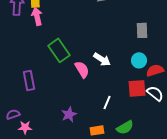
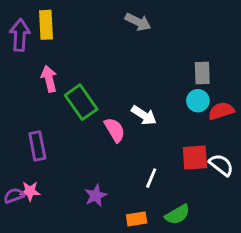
pink arrow: (37, 16) -> (49, 79), moved
cyan circle: (139, 60) -> (198, 101), moved
red semicircle: (155, 70) -> (221, 111), moved
pink star: (25, 127) -> (30, 191), moved

